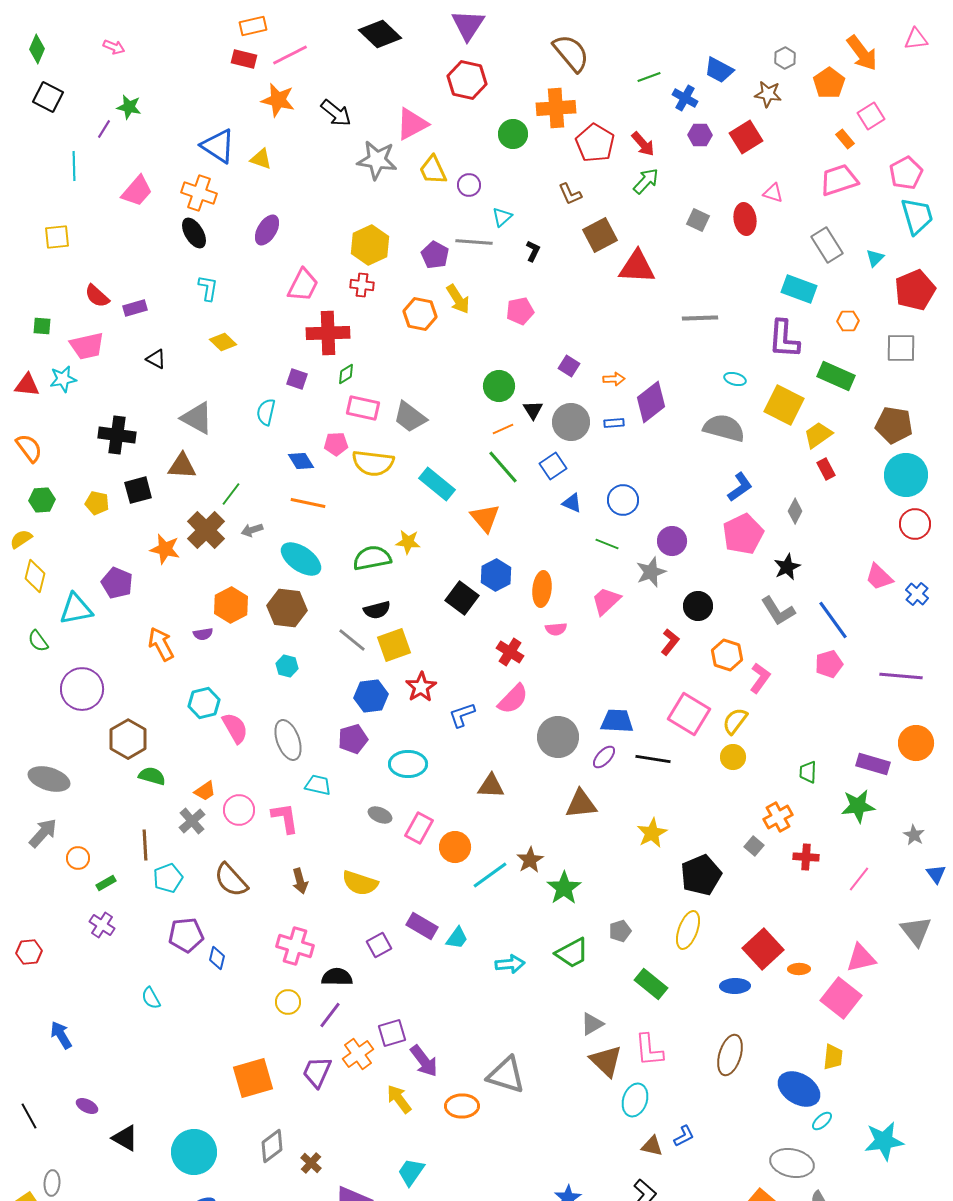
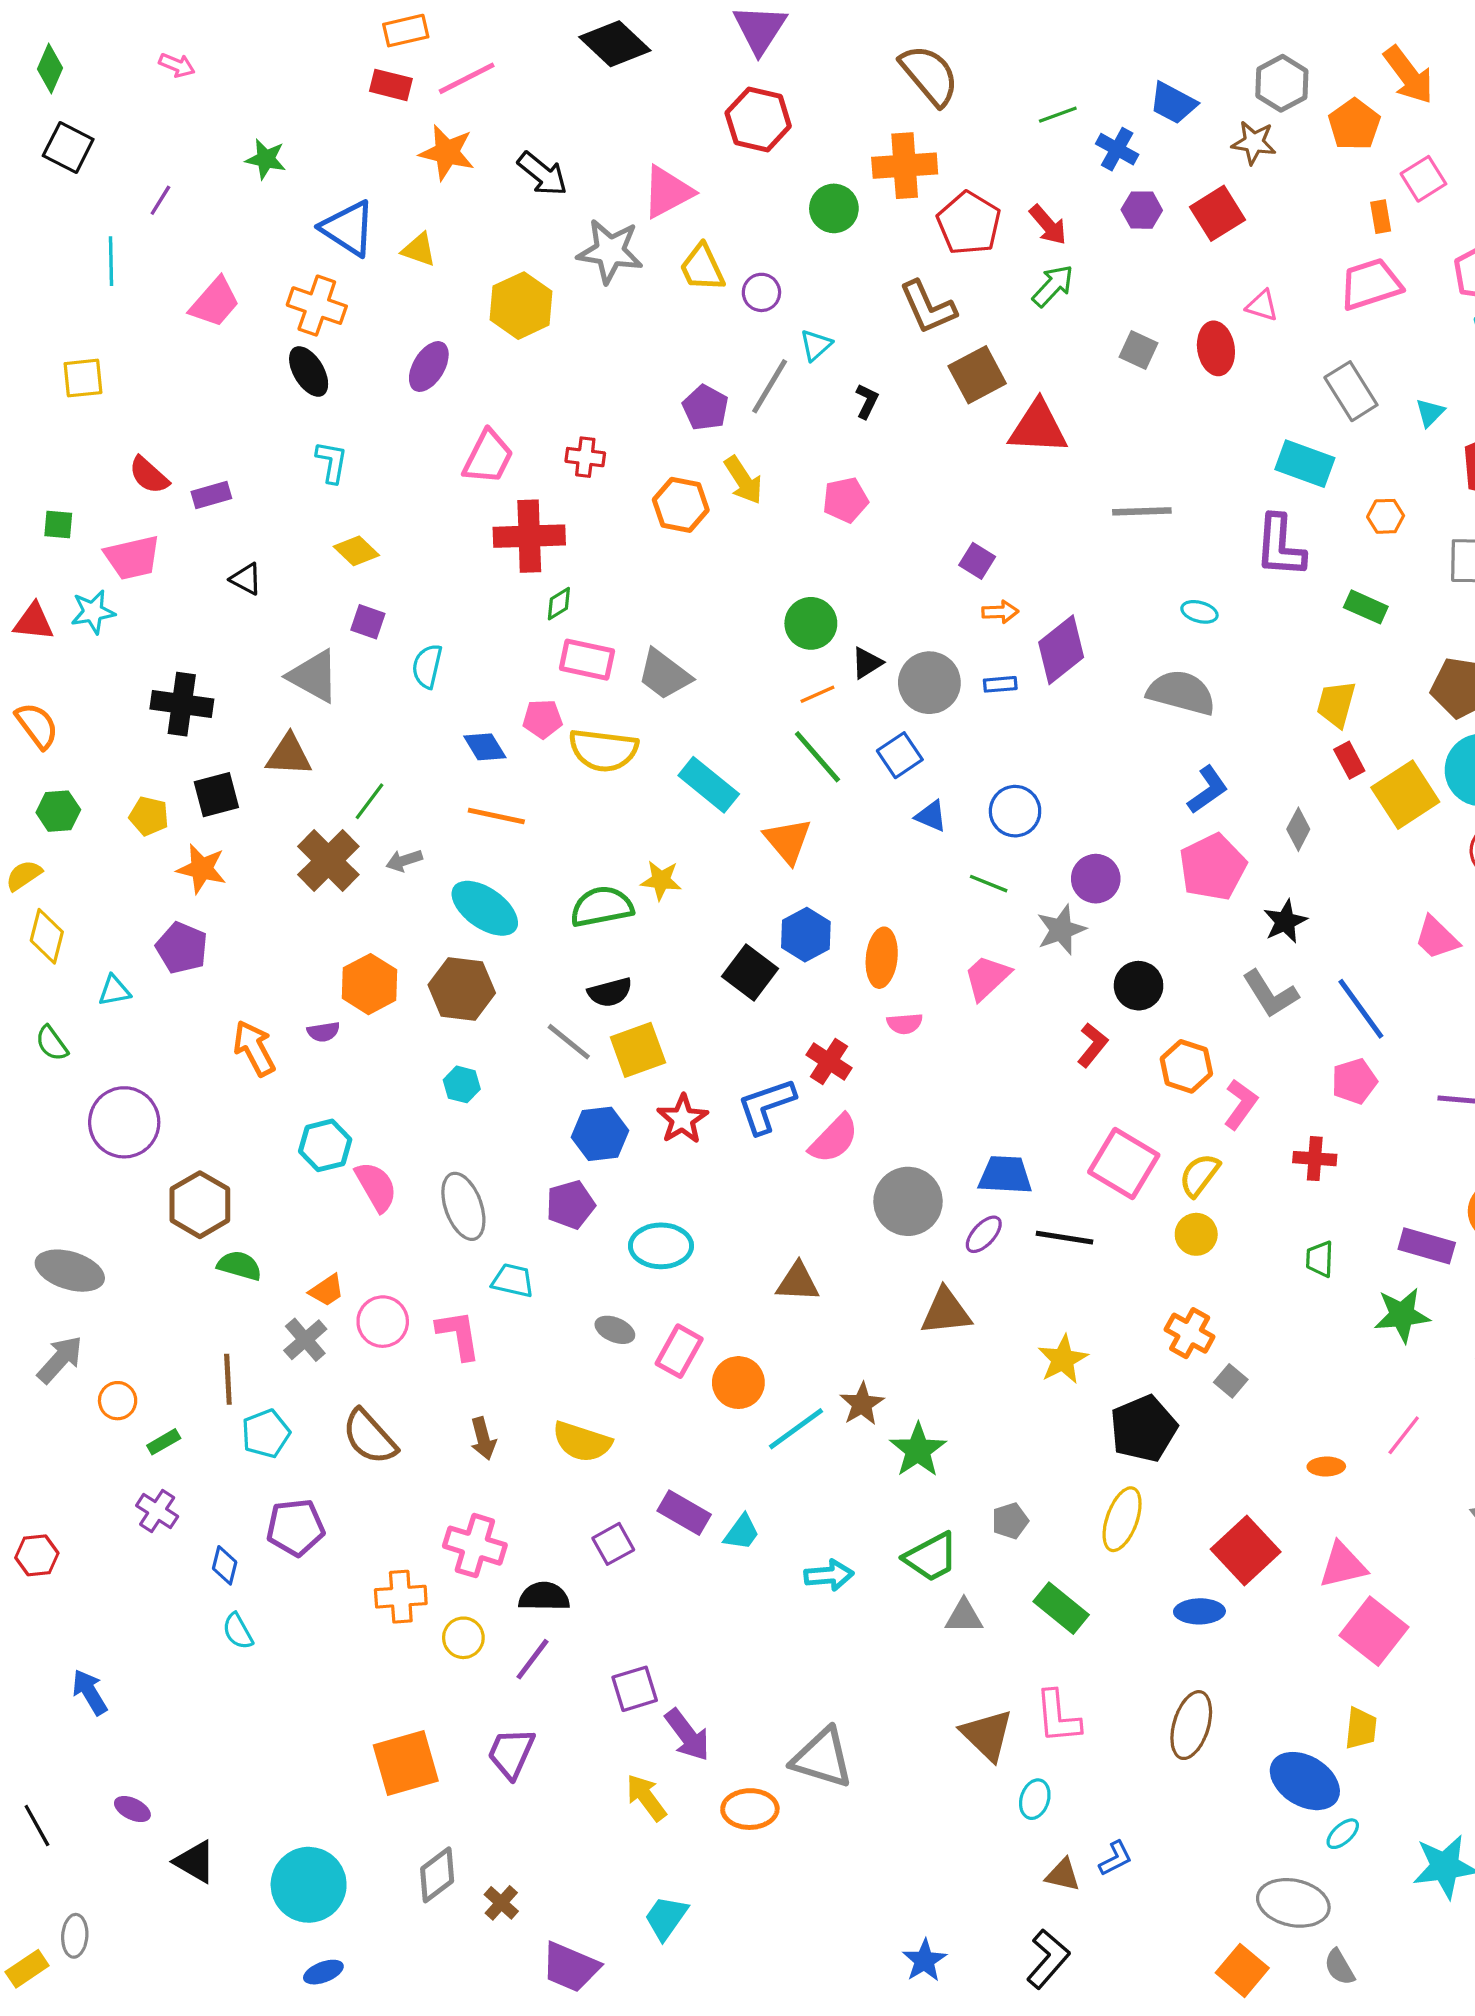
gray hexagon: (785, 58) -> (1282, 83), size x1.5
green star: (129, 107) -> (266, 159), moved
orange rectangle: (845, 139) -> (1381, 217), turned 30
brown L-shape: (570, 194) -> (928, 307), size x1.5
gray line: (474, 242) -> (770, 386), turned -63
yellow hexagon: (370, 245) -> (521, 306), moved
purple square: (569, 366) -> (977, 561), moved
green rectangle: (836, 376) -> (1366, 607), size x0.7
purple square: (297, 379) -> (368, 622), moved
yellow square: (784, 405) -> (1405, 795), moved, turned 30
black triangle: (533, 410) -> (867, 663), turned 30
yellow trapezoid: (818, 435) -> (1336, 704), turned -40
orange star: (165, 549) -> (202, 869), moved
cyan triangle: (76, 609) -> (114, 991), size x0.6
blue L-shape: (462, 715) -> (766, 1106), moved, size x1.4
orange cross: (778, 817) -> (1190, 1333), moved, turned -32
red cross: (806, 857) -> (1315, 1159), moved
blue diamond: (217, 958) -> (225, 1565), moved
pink triangle: (861, 958) -> (1343, 1565), moved
orange ellipse: (799, 969) -> (1326, 1467), moved
gray triangle: (592, 1024) -> (964, 1616), moved, turned 30
orange cross: (358, 1054) -> (401, 1597), moved, turned 32
cyan ellipse: (635, 1100) -> (1035, 1799), size x0.7

